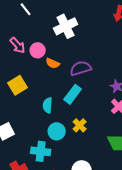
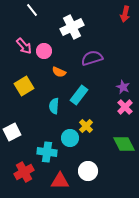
orange semicircle: (53, 63) -> (59, 72), moved
purple semicircle: (81, 68) -> (92, 58), moved
cyan circle: (57, 131) -> (70, 138), moved

